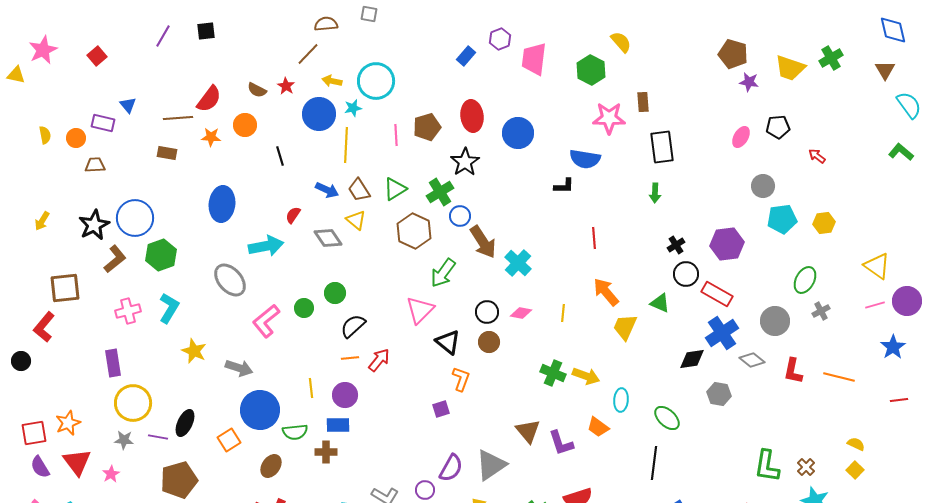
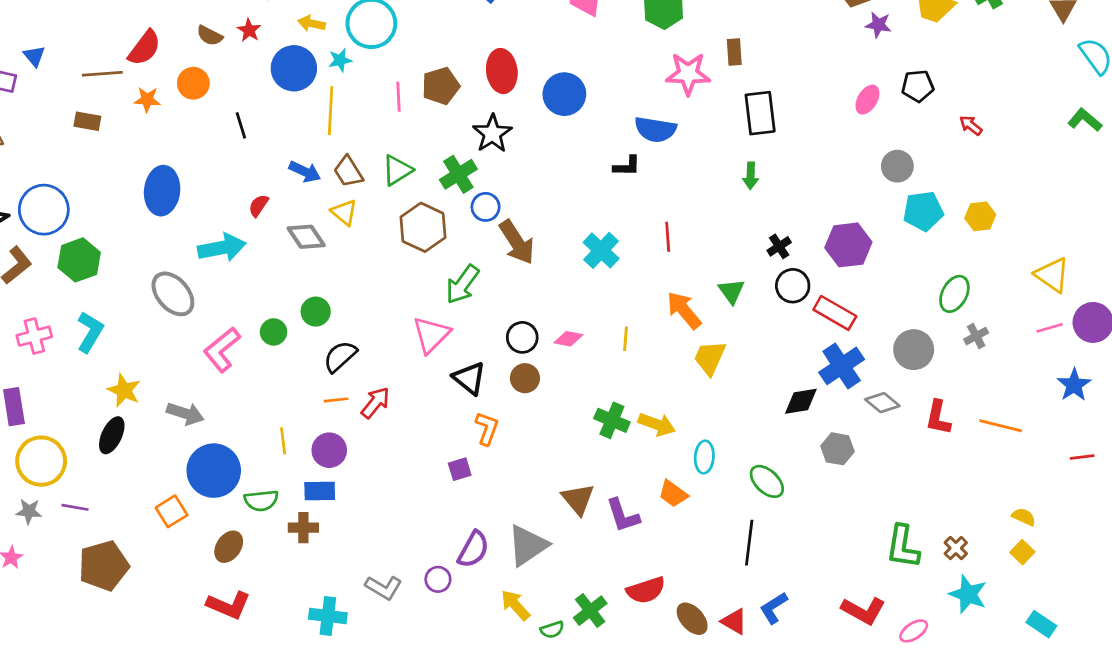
cyan cross: (518, 263) -> (601, 250), moved
green triangle: (660, 303) -> (732, 291), moved, turned 30
black ellipse: (185, 423) -> (112, 435), moved

